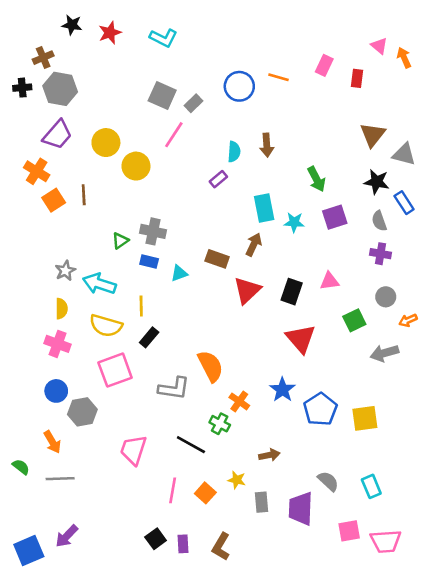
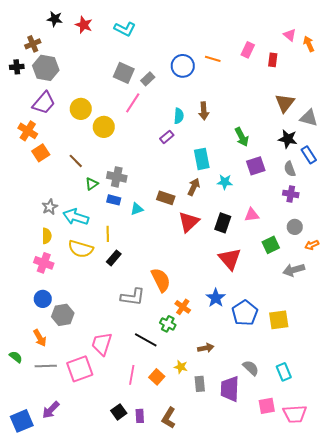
red star: (110, 33) -> (84, 25), turned -30
brown line: (84, 195) -> (76, 161), moved, turned -42
cyan star: (294, 222) -> (225, 182), moved
pink square: (115, 370) -> (80, 369), moved

